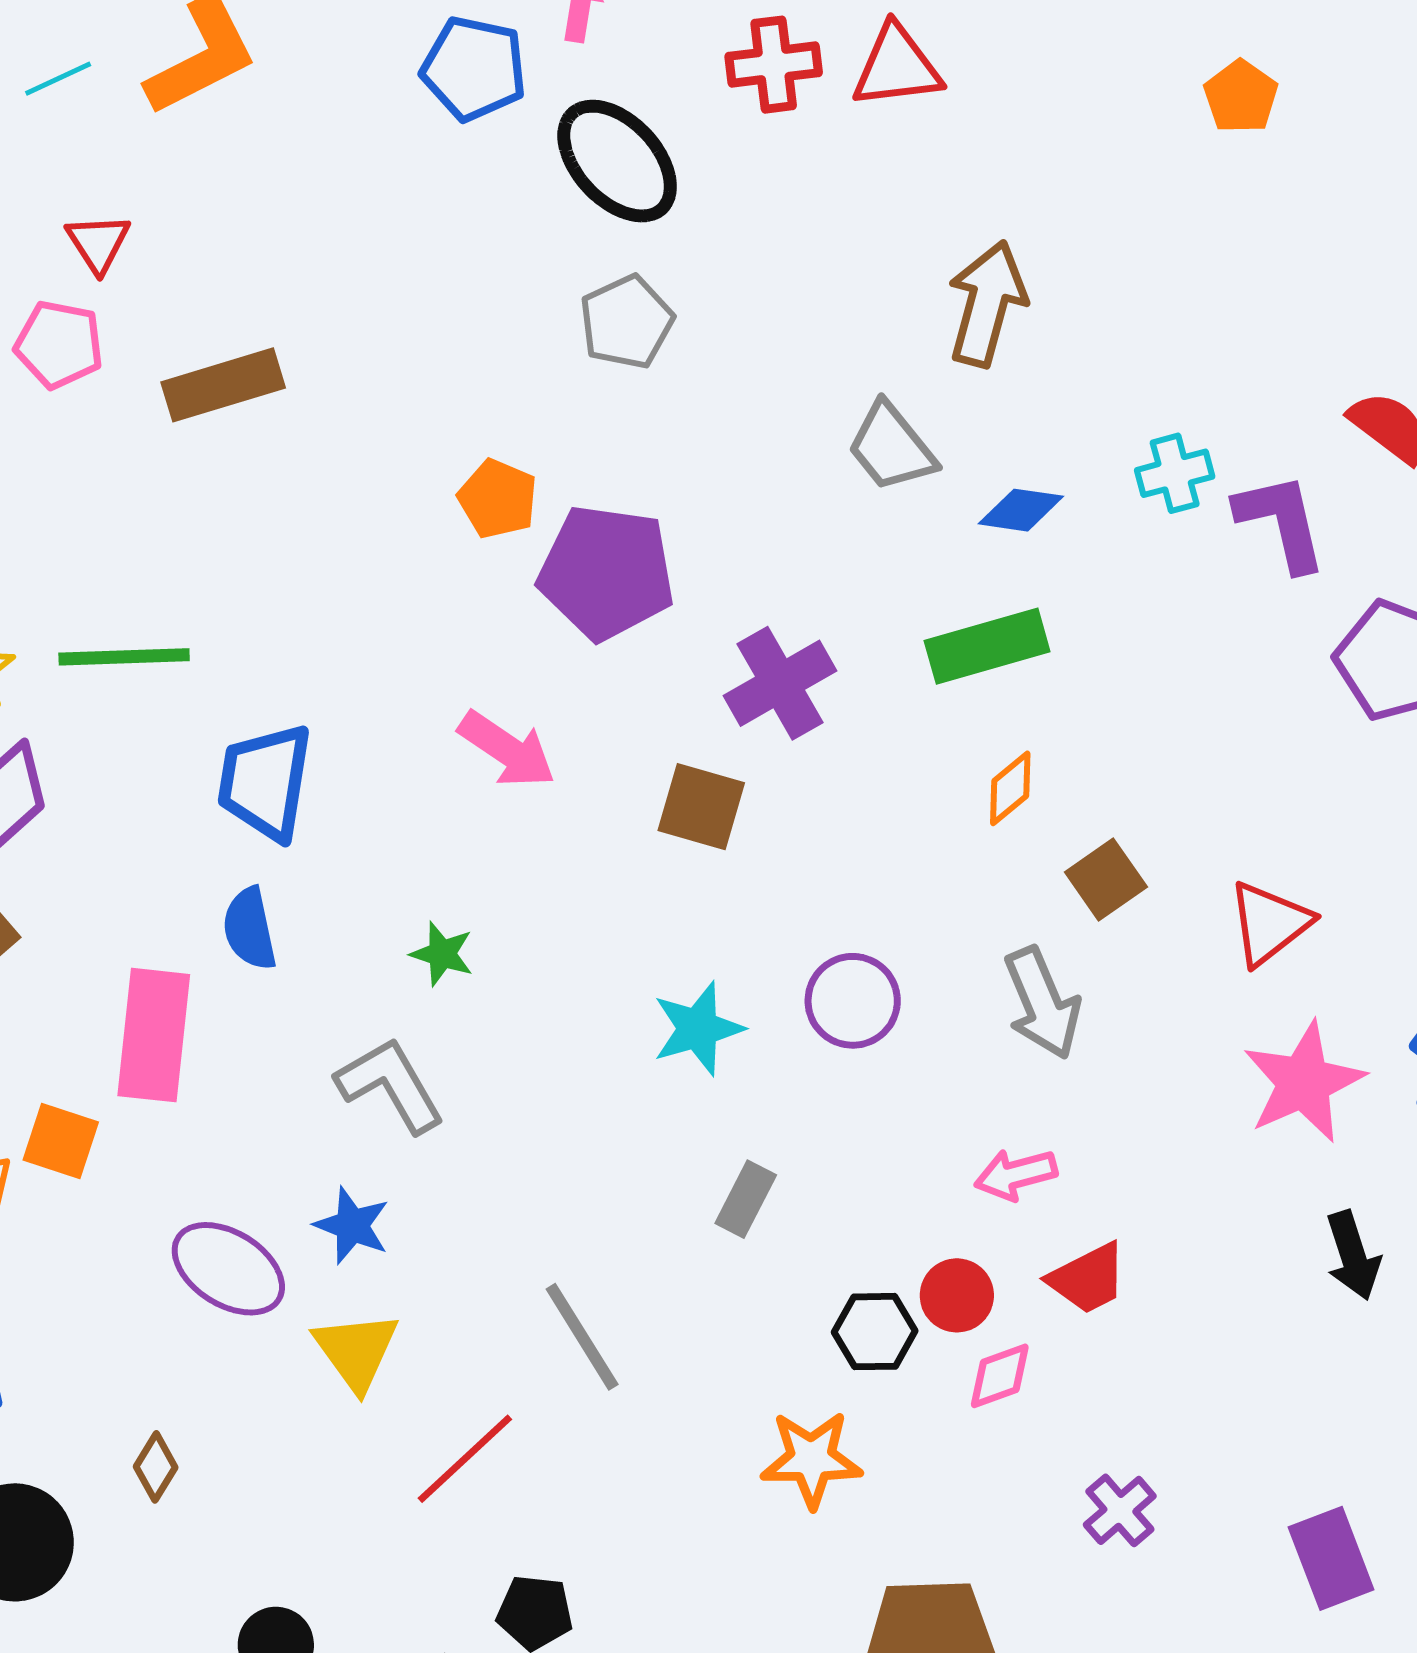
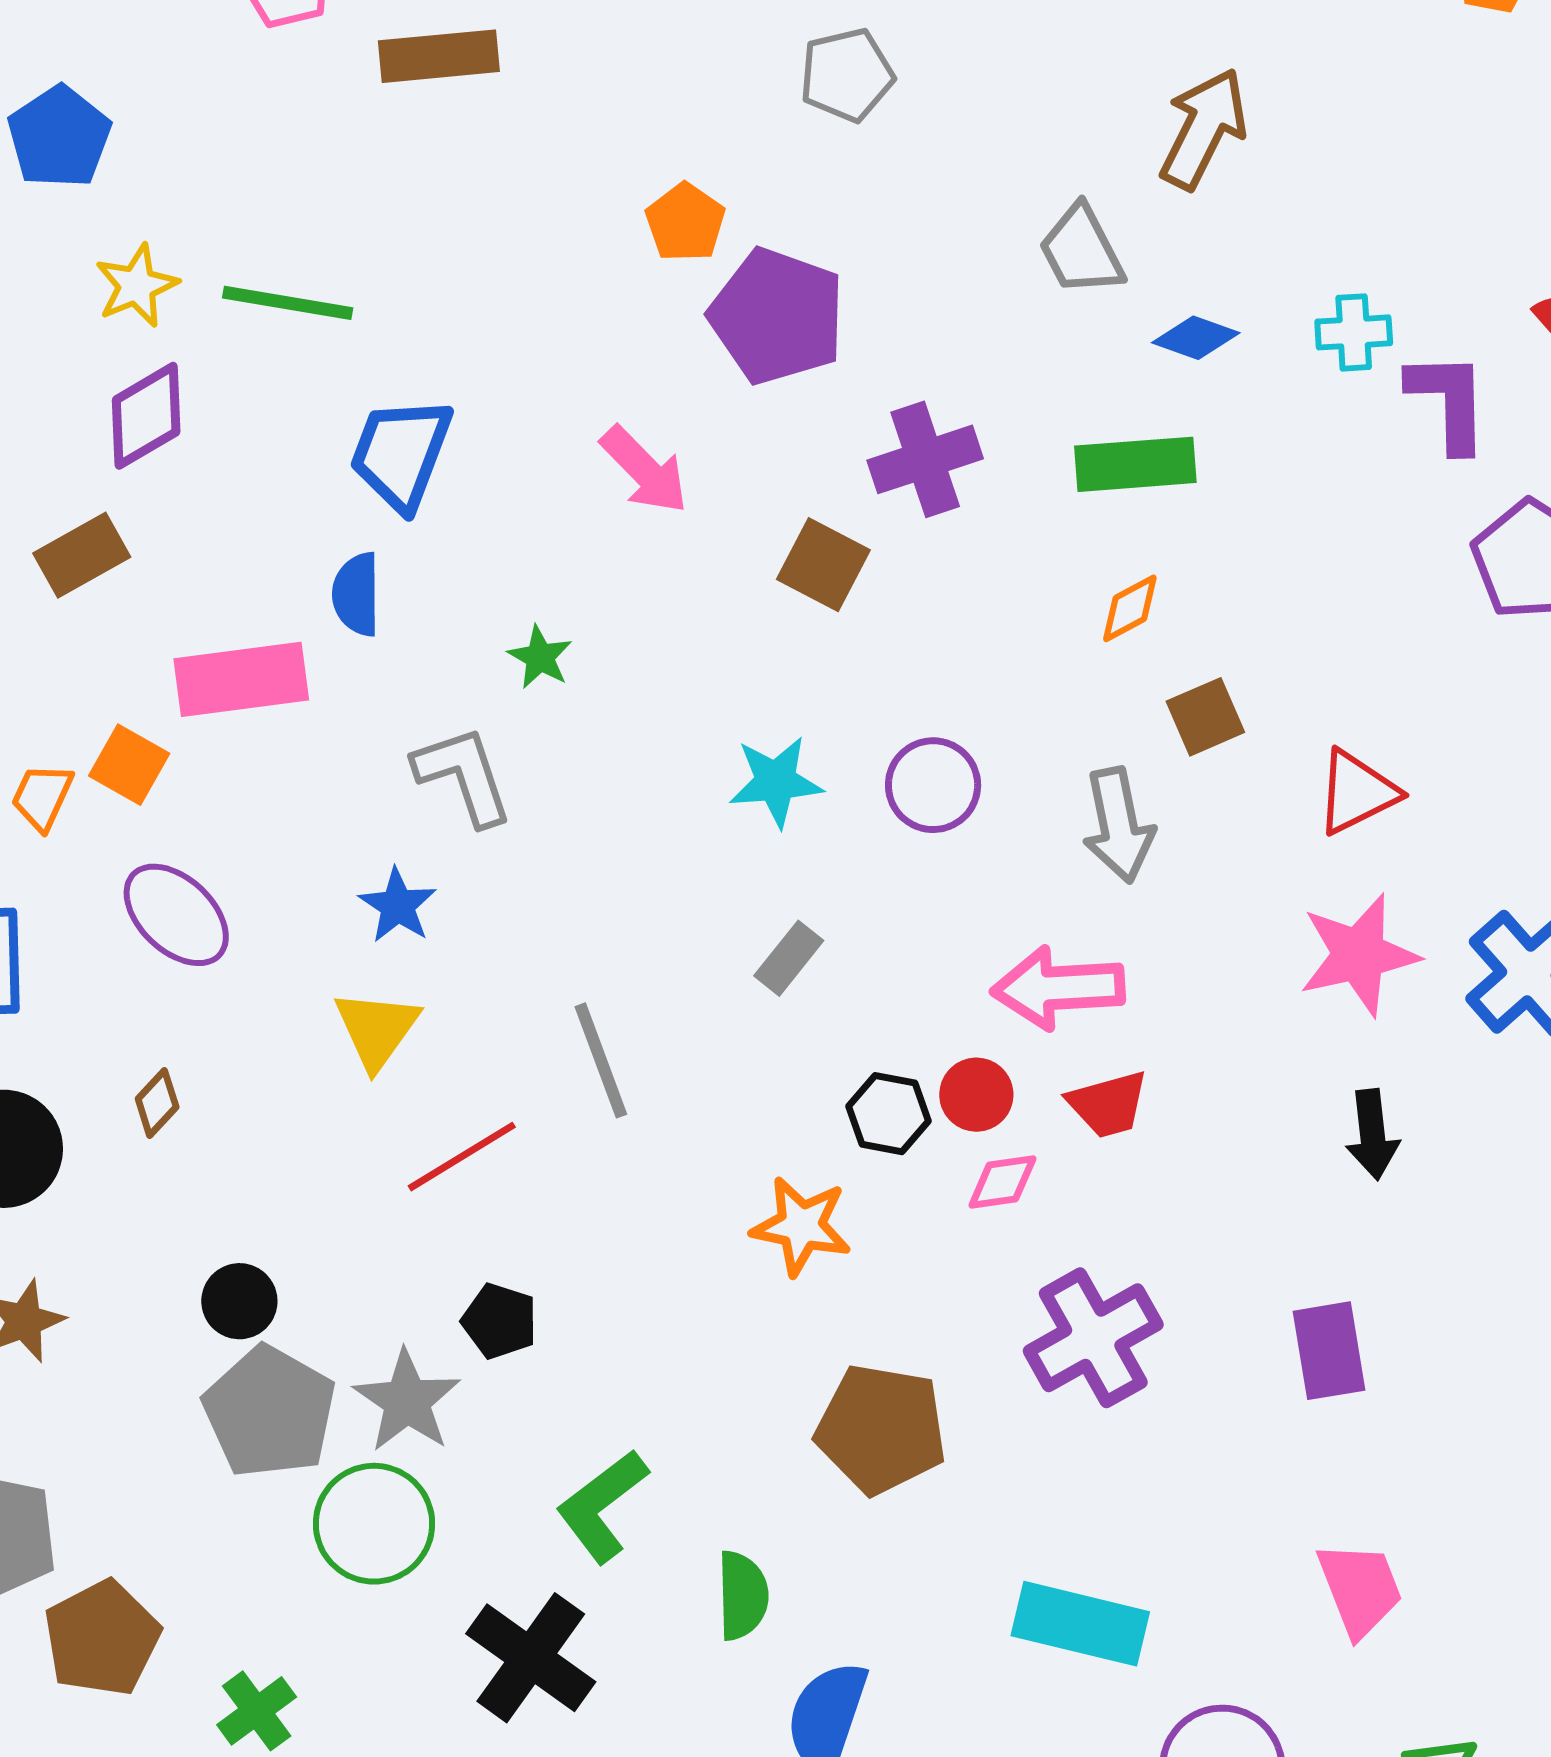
pink rectangle: (154, 1035) -> (241, 679), turned 65
pink arrow: (1016, 1174) -> (1058, 988), size x1.6
purple ellipse: (228, 1269) -> (176, 915), moved
purple cross: (1120, 1510) -> (1093, 1338), size x1.8
purple rectangle: (1331, 1558) -> (1329, 1351), moved

